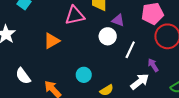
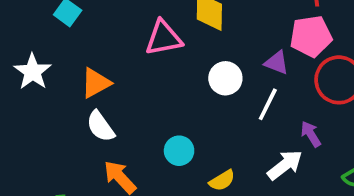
purple triangle: (118, 20) -> (277, 63), moved
orange triangle: (52, 41) -> (96, 83), moved
white semicircle: (23, 76) -> (100, 126), moved

